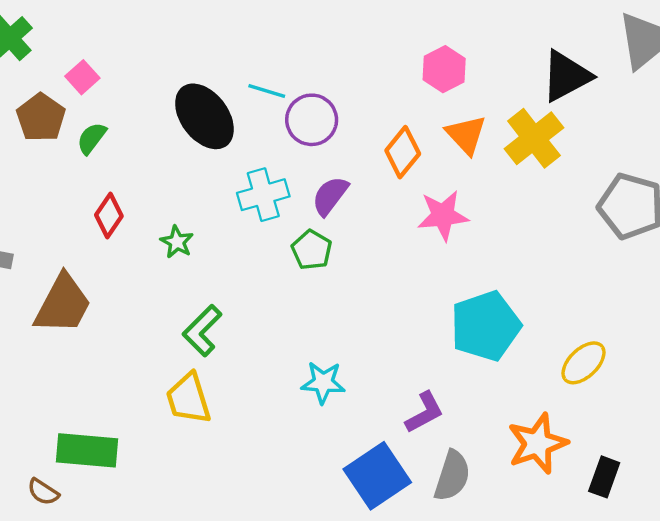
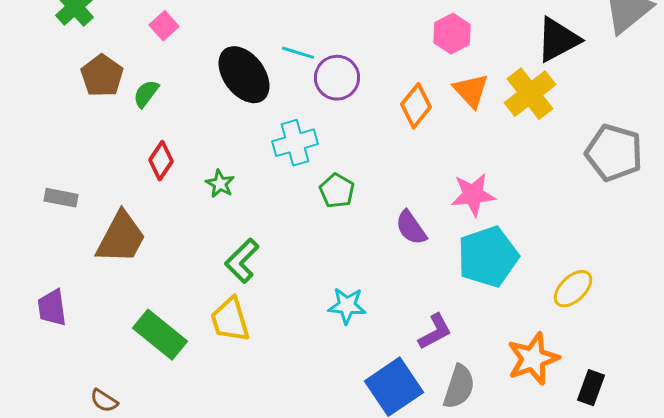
pink square: (82, 77) -> (164, 26), moved
purple semicircle: (330, 196) -> (411, 228), moved, turned -72
pink star: (443, 215) -> (473, 195), moved
green rectangle: (87, 450) -> (160, 335), moved, turned 34

